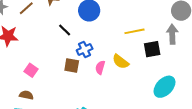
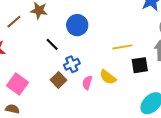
brown square: (72, 65) -> (59, 80), turned 35
pink square: (31, 70) -> (17, 84), size x1.5

